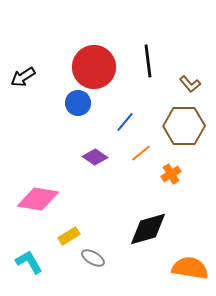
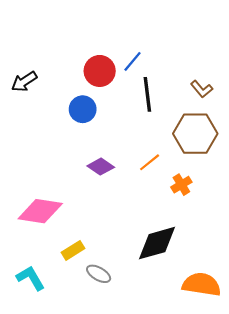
black line: (148, 61) -> (147, 94), moved
red circle: (94, 67) -> (100, 71), size x0.7
blue line: (125, 122) -> (133, 61), moved

